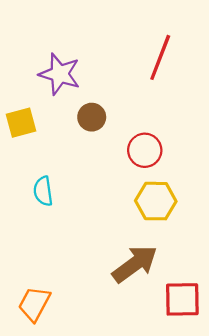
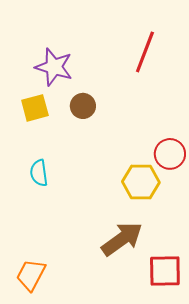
yellow square: (21, 123) -> (35, 108), moved
red circle: (145, 150) -> (170, 154), moved

